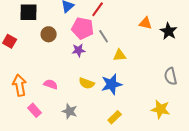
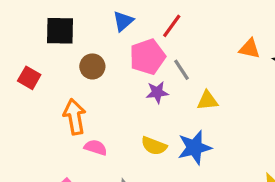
pink pentagon: (83, 28) -> (147, 57), turned -30
purple star: (79, 50) -> (157, 92), moved
orange arrow: (20, 85) -> (75, 117), moved

